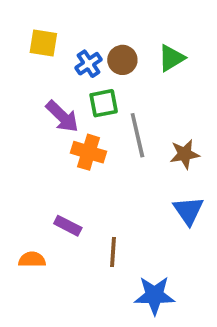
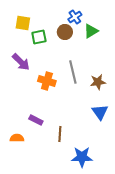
blue cross: (89, 64) -> (75, 17), moved
green square: (104, 103) -> (39, 37), moved
purple arrow: (62, 116) -> (21, 62), moved

